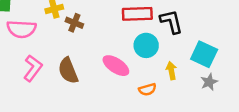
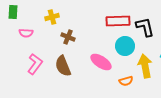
brown cross: (74, 23) -> (68, 37), moved
pink semicircle: (21, 29) -> (26, 33), size x0.6
yellow arrow: (171, 71) -> (145, 66), size x1.6

